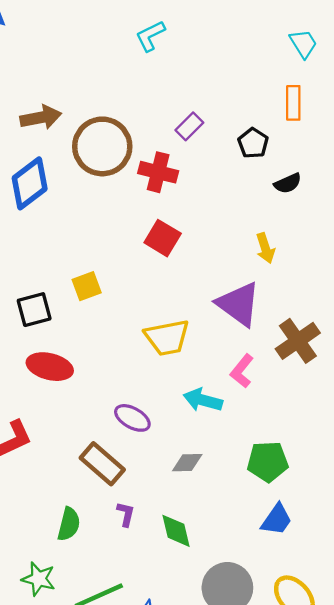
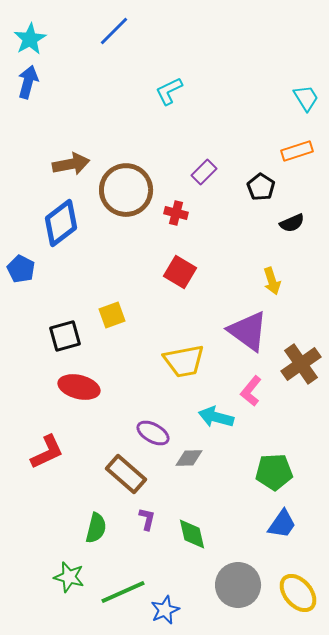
orange rectangle: (293, 103) -> (297, 151), turned 72
red cross: (158, 172) -> (176, 213), size x0.7
gray diamond: (187, 463) -> (189, 458), moved

